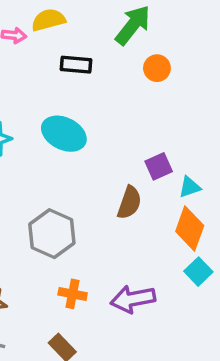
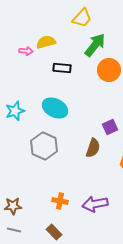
orange circle: (157, 68) -> (109, 70), size x1.5
gray hexagon: (52, 234) -> (44, 146), moved

